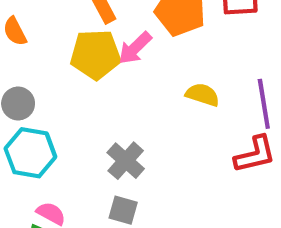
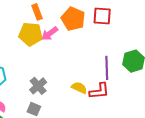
yellow semicircle: (202, 95) -> (79, 88), moved

